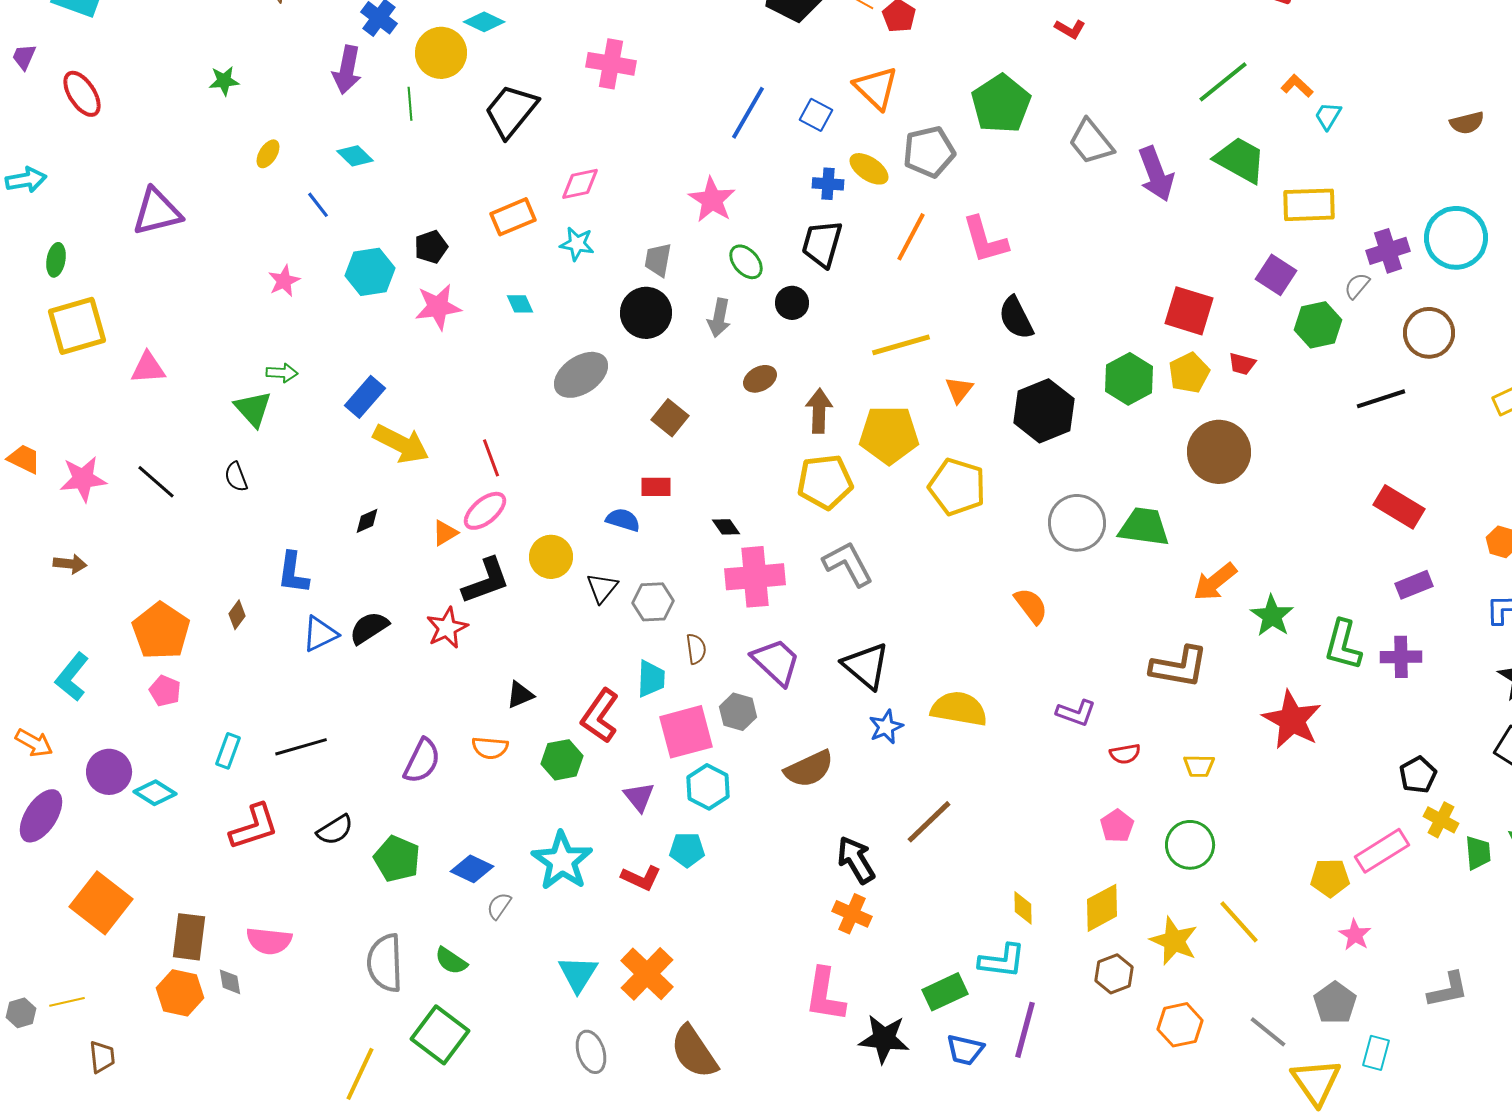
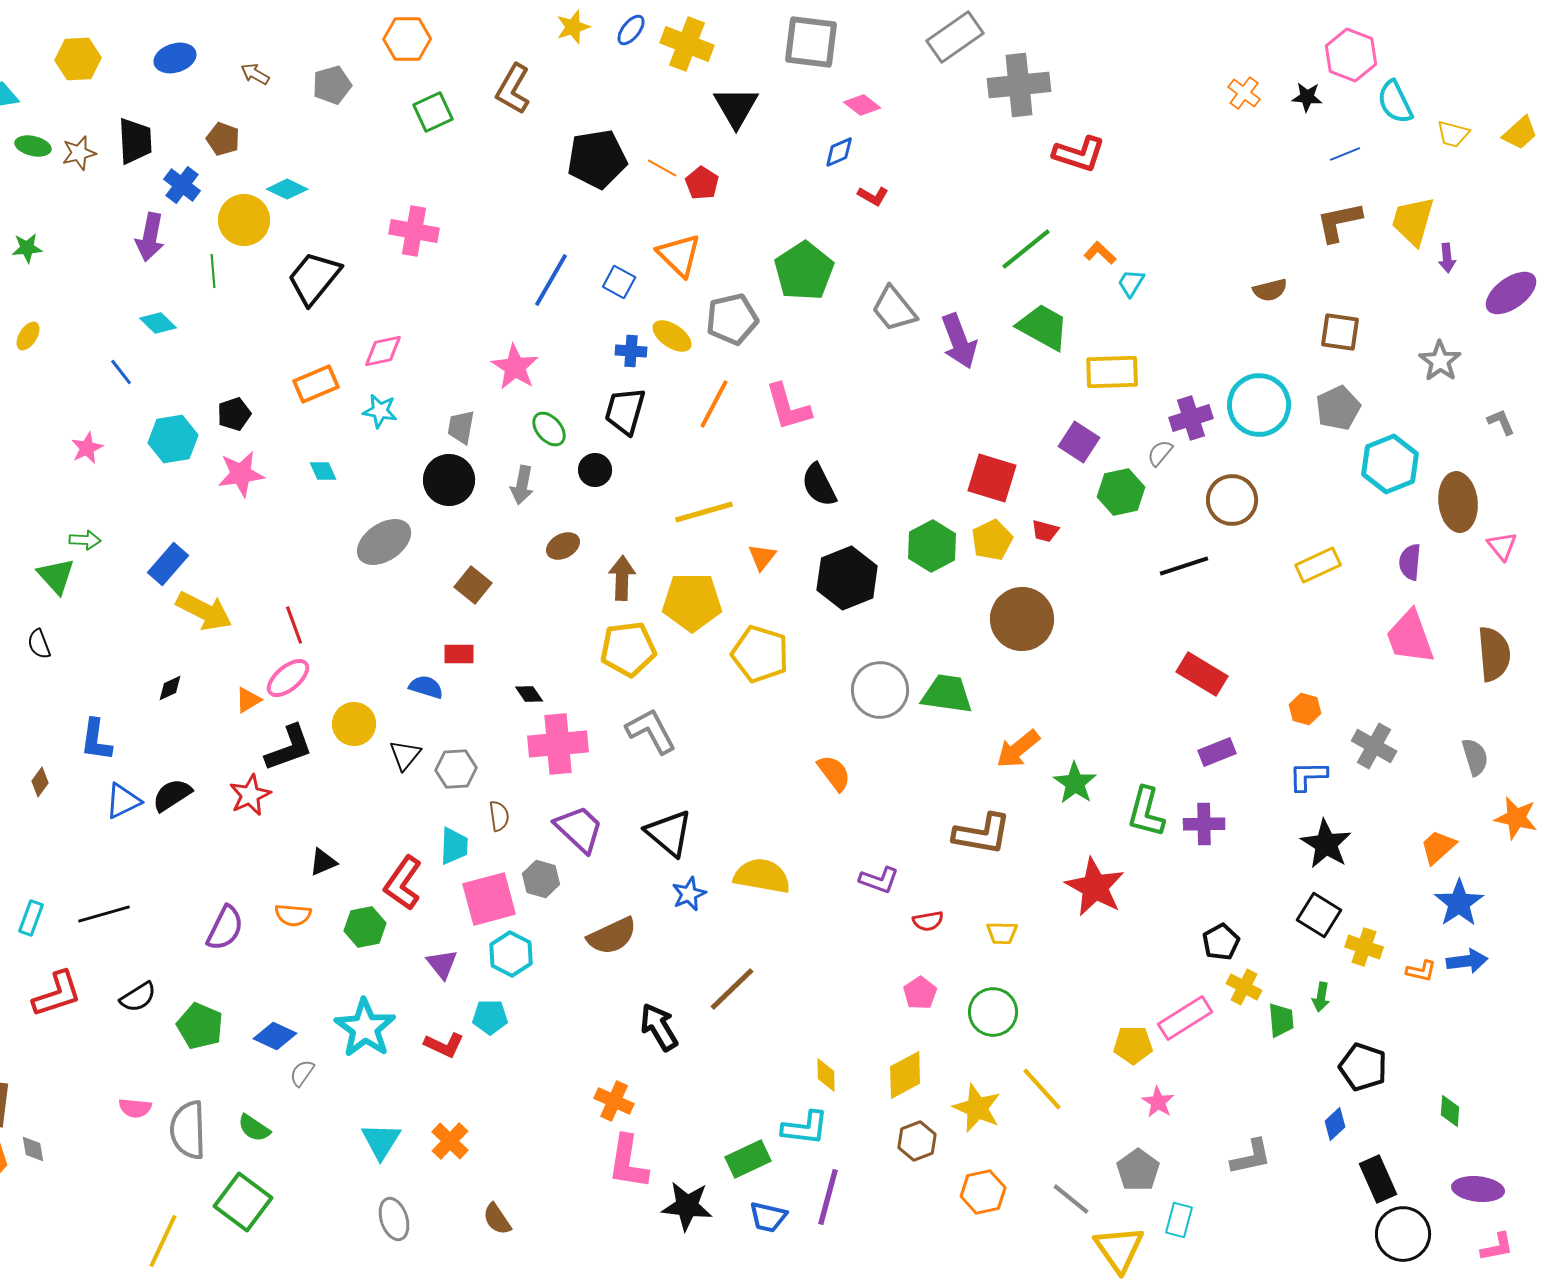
yellow ellipse: (268, 154) -> (28, 336), moved
orange cross: (852, 914) -> (614, 1101), moved
pink semicircle: (269, 941) -> (135, 1108), moved, size x0.7
orange cross: (647, 974) -> (450, 1141), size x0.7
brown semicircle: (694, 1052) -> (497, 1219), size x0.6

